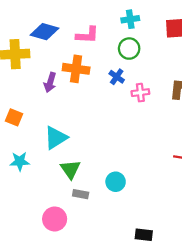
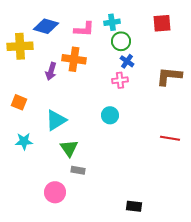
cyan cross: (130, 19) -> (112, 22), moved
blue cross: (117, 77) -> (127, 61), moved
pink cross: (140, 93) -> (120, 80), moved
cyan circle: (116, 182) -> (110, 115), moved

